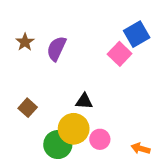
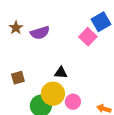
purple semicircle: (57, 49) -> (40, 33), turned -132
brown square: (28, 108) -> (18, 78), turned 32

